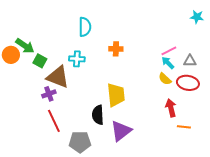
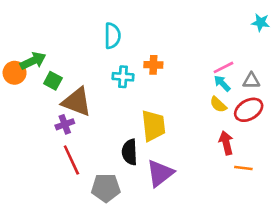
green arrow: (25, 46) -> (33, 61), turned -60
cyan cross: (77, 59) -> (123, 77), moved
red ellipse: (188, 83) -> (249, 110), turned -40

